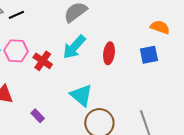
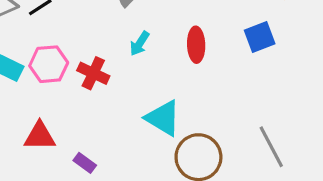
cyan arrow: (74, 47) -> (140, 43), size x0.6
purple rectangle: (38, 116) -> (85, 163), moved

